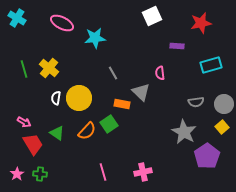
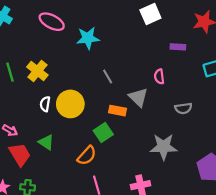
gray semicircle: (196, 102) -> (183, 108), moved
orange semicircle: (87, 131) -> (87, 156), moved
gray star: (184, 132) -> (164, 147), moved, turned -30

